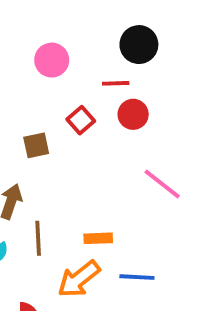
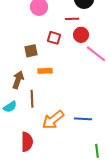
red square: (81, 120) -> (54, 38), turned -32
pink line: (162, 184) -> (96, 54), moved
orange rectangle: (98, 238) -> (45, 71), moved

